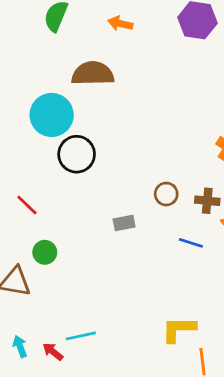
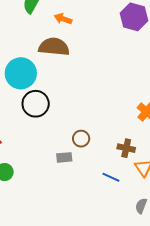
orange arrow: (120, 23) -> (63, 19), moved
brown circle: (166, 194) -> (81, 139), moved

